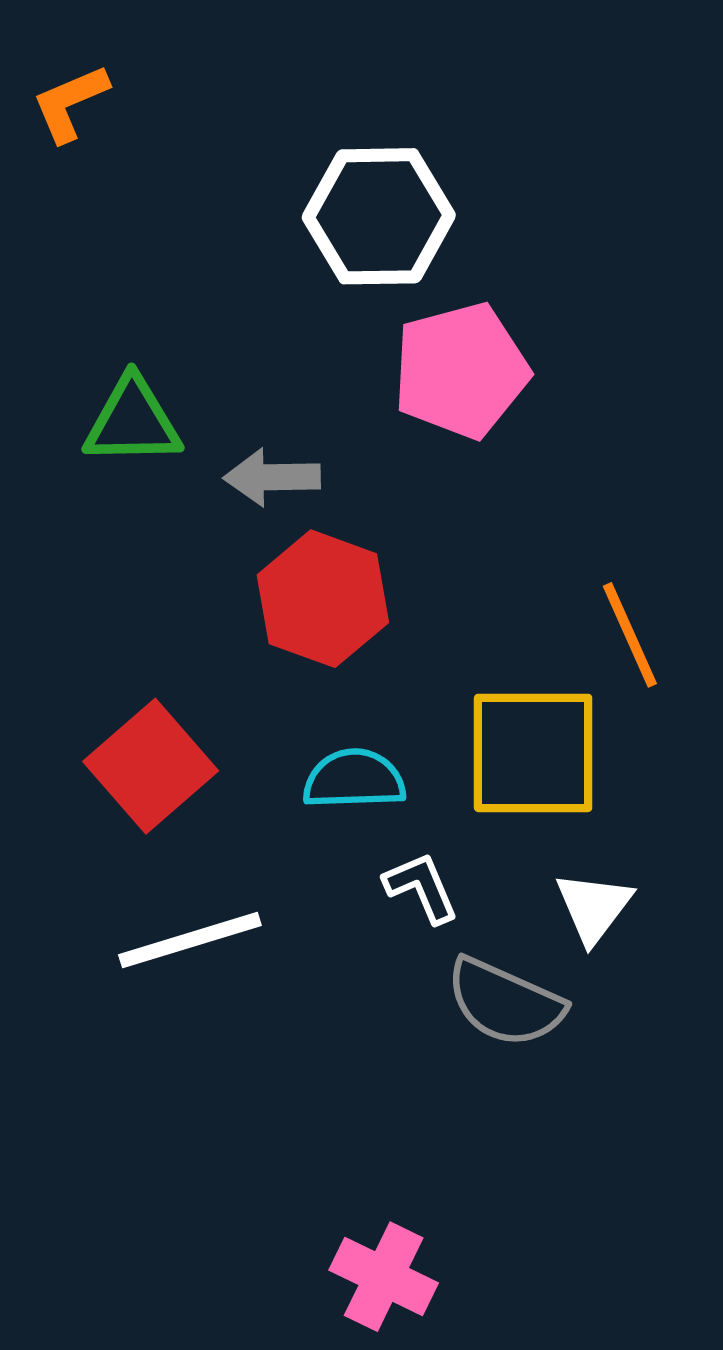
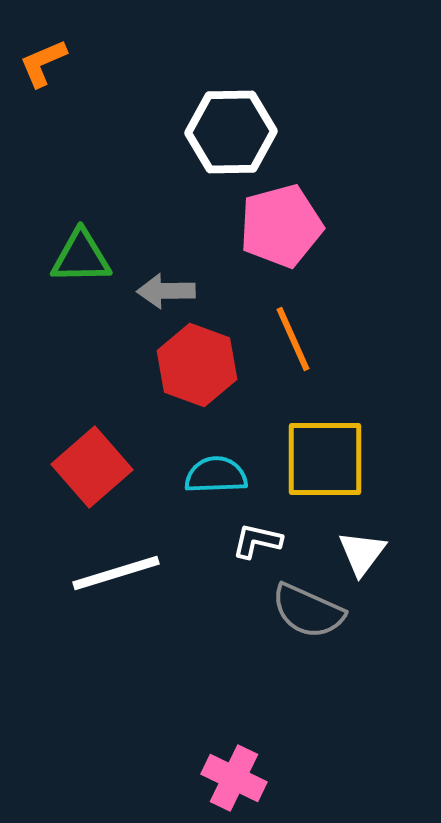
orange line: (630, 635) -> (293, 339), moved
white L-shape: (421, 888) -> (257, 541), turned -54

